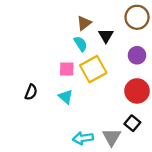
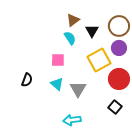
brown circle: (137, 17) -> (119, 26), moved
yellow square: (93, 69) -> (99, 60), moved
gray triangle: (112, 137) -> (78, 89), moved

